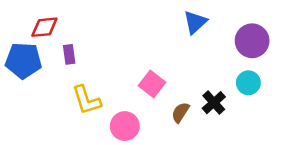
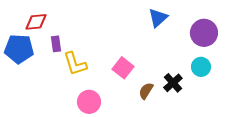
yellow L-shape: (86, 100) -> (75, 64), moved
pink circle: (125, 126) -> (89, 102), moved

